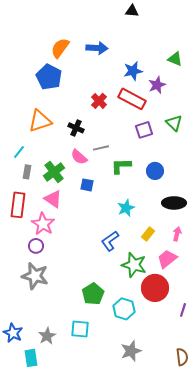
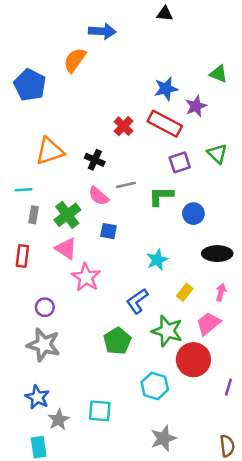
blue arrow: (97, 48) -> (102, 31), moved
blue pentagon: (49, 77) -> (30, 85), moved
cyan line: (19, 152) -> (24, 190), turned 48
green L-shape: (121, 166) -> (161, 196), moved
red rectangle: (18, 205) -> (22, 256), size x0.7
pink star: (43, 224) -> (86, 277), moved
green pentagon: (93, 294) -> (117, 341), moved
blue star: (13, 333) -> (37, 397), moved

